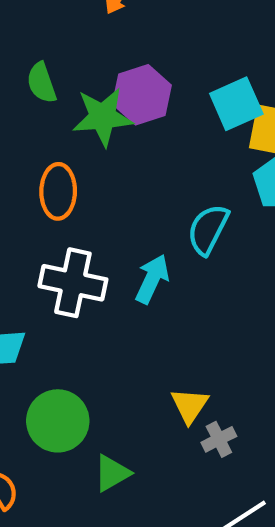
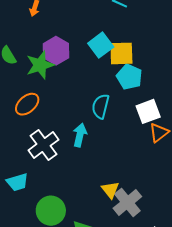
orange ellipse: (58, 191) -> (27, 104), turned 60
white cross: (73, 283) -> (44, 145), turned -36
gray cross: (219, 439) -> (127, 202), size x1.8

